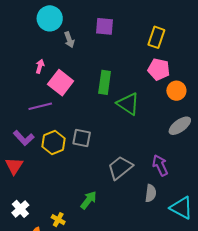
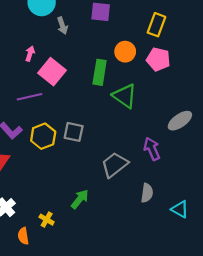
orange circle: (176, 91) -> (125, 52), moved
purple arrow: (160, 165) -> (152, 149), moved
cyan triangle: (181, 208) -> (180, 209), size x0.7

